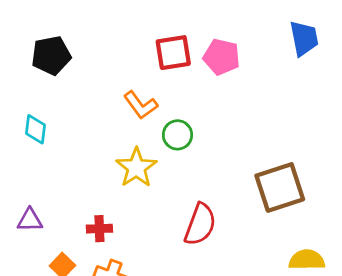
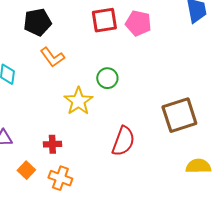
black pentagon: (51, 55) -> (37, 22), moved
orange L-shape: (141, 105) -> (52, 57), moved

